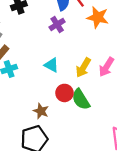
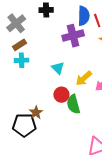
purple cross: (57, 24) -> (73, 36), size x1.5
brown star: (41, 111) -> (36, 113), moved

